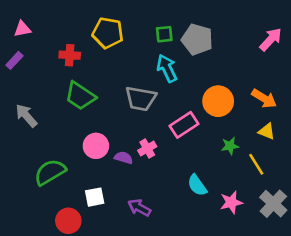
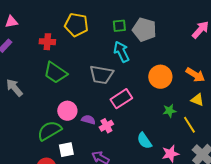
pink rectangle: (184, 125) -> (121, 99), moved
pink cross: (147, 148) -> (106, 126), moved
green semicircle: (50, 172) -> (49, 131), moved

